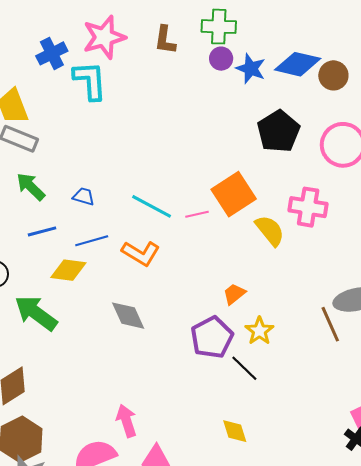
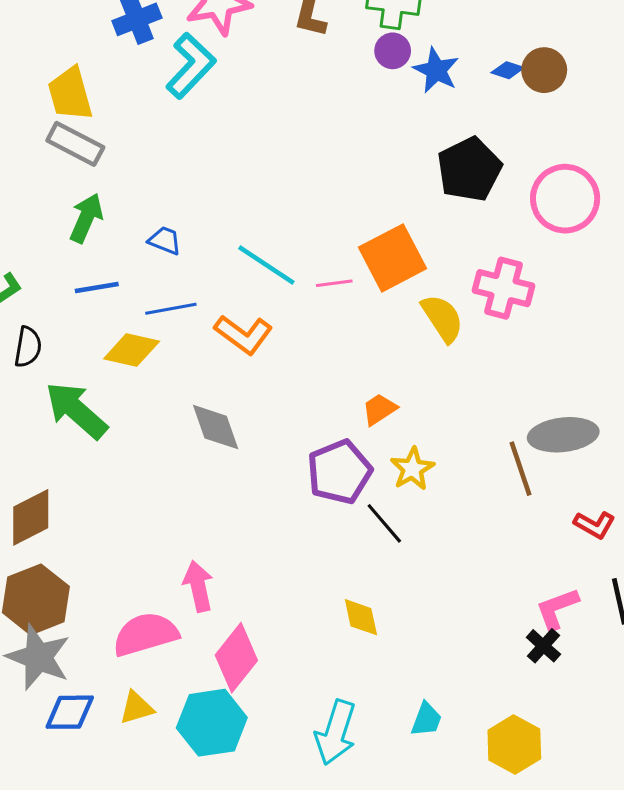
blue diamond: (298, 64) -> (508, 70), size x0.5
brown circle: (333, 75) -> (544, 70), moved
cyan L-shape: (90, 81) -> (191, 66), turned 42
green arrow: (31, 187) -> (86, 218), turned 64

